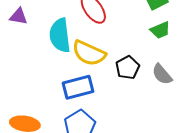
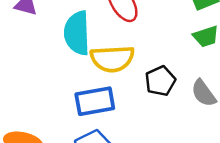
yellow semicircle: (89, 53) -> (112, 59), turned -32

